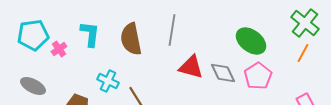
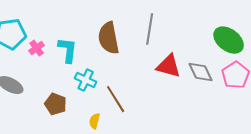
cyan L-shape: (90, 34) -> (68, 50), moved

